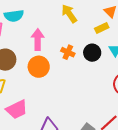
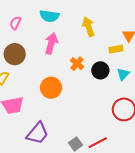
cyan semicircle: (14, 16) -> (49, 16), moved
orange circle: (39, 67) -> (51, 88), moved

